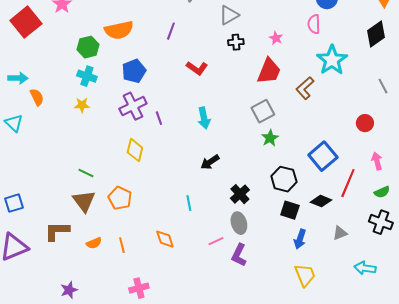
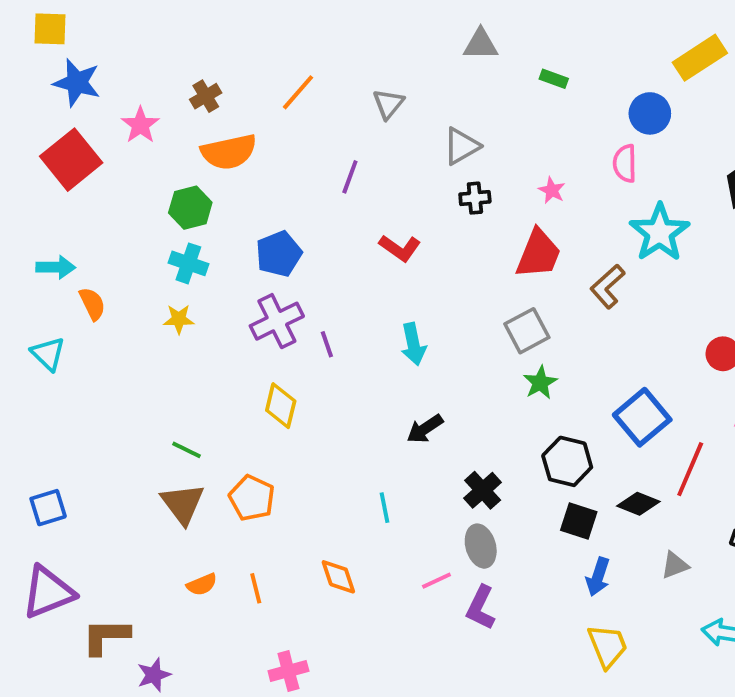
orange semicircle: (119, 30) -> (229, 152), moved
brown L-shape: (57, 231) -> (106, 636), moved

